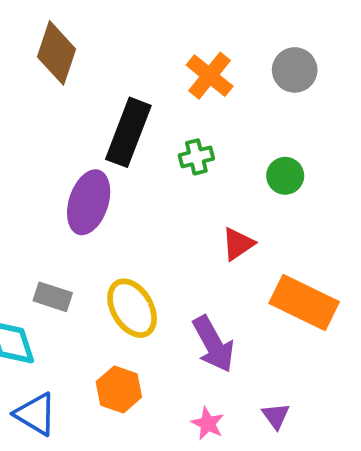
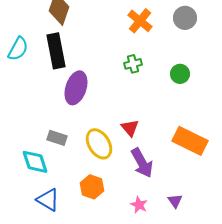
black rectangle: (128, 132) -> (56, 51), moved, turned -32
red triangle: (238, 244) -> (130, 128), moved, turned -36

